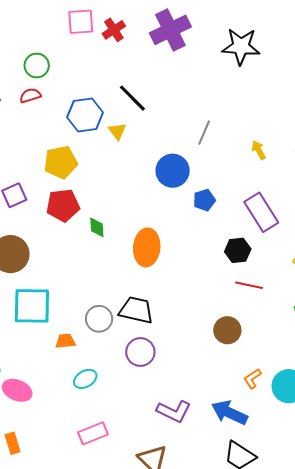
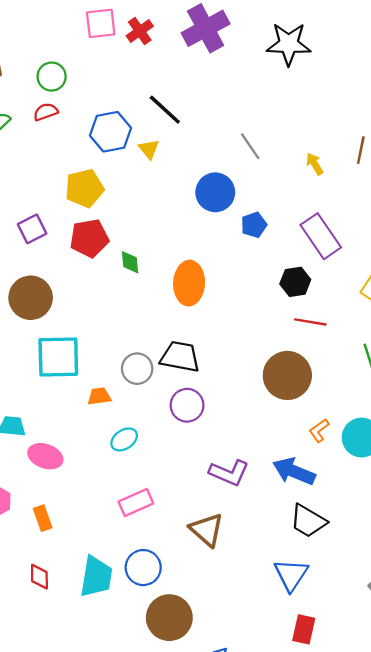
gray line: (204, 133) -> (250, 146), turned -55
brown circle: (227, 330) -> (287, 375), size x1.5

